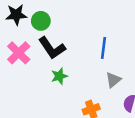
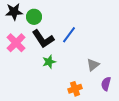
blue line: (103, 48) -> (69, 35), moved, turned 30

